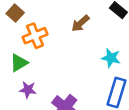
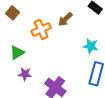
orange cross: (35, 36) -> (41, 29), moved

